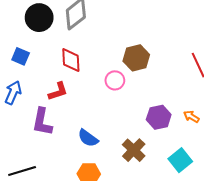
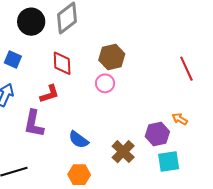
brown hexagon: (136, 58) -> (112, 57), moved
purple hexagon: (159, 117) -> (157, 134), moved
cyan square: (180, 160) -> (169, 162), turned 30

